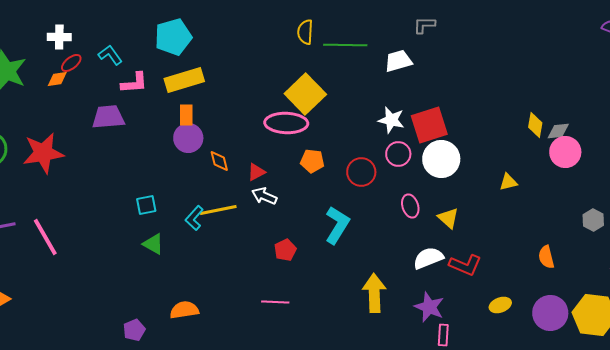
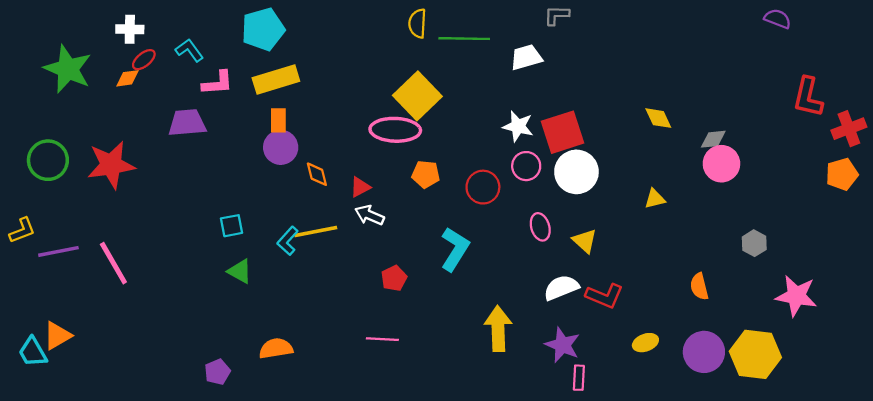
yellow diamond: (535, 125) -> (658, 118), moved, turned -35

